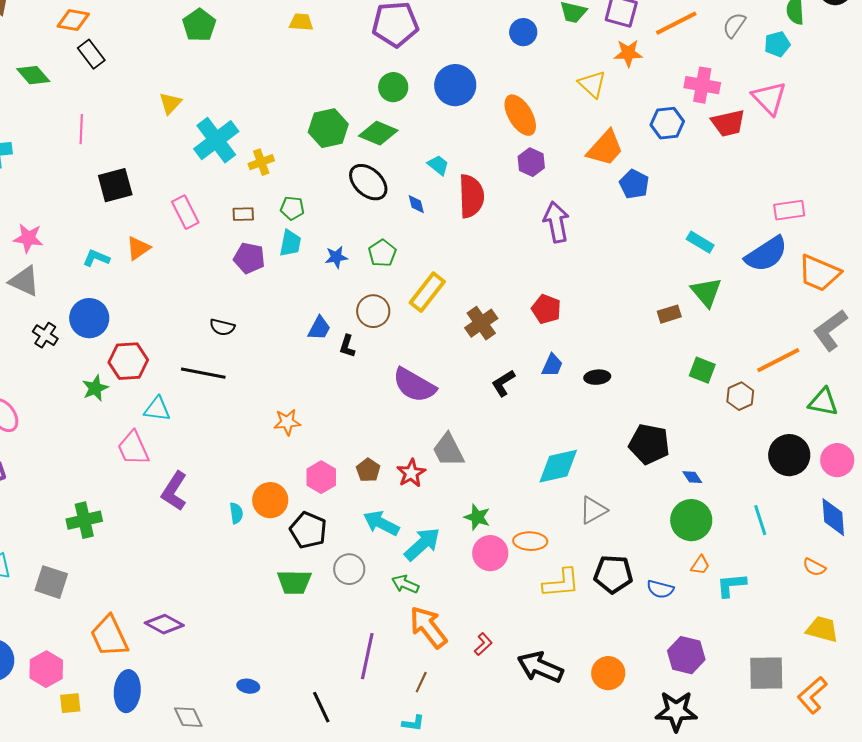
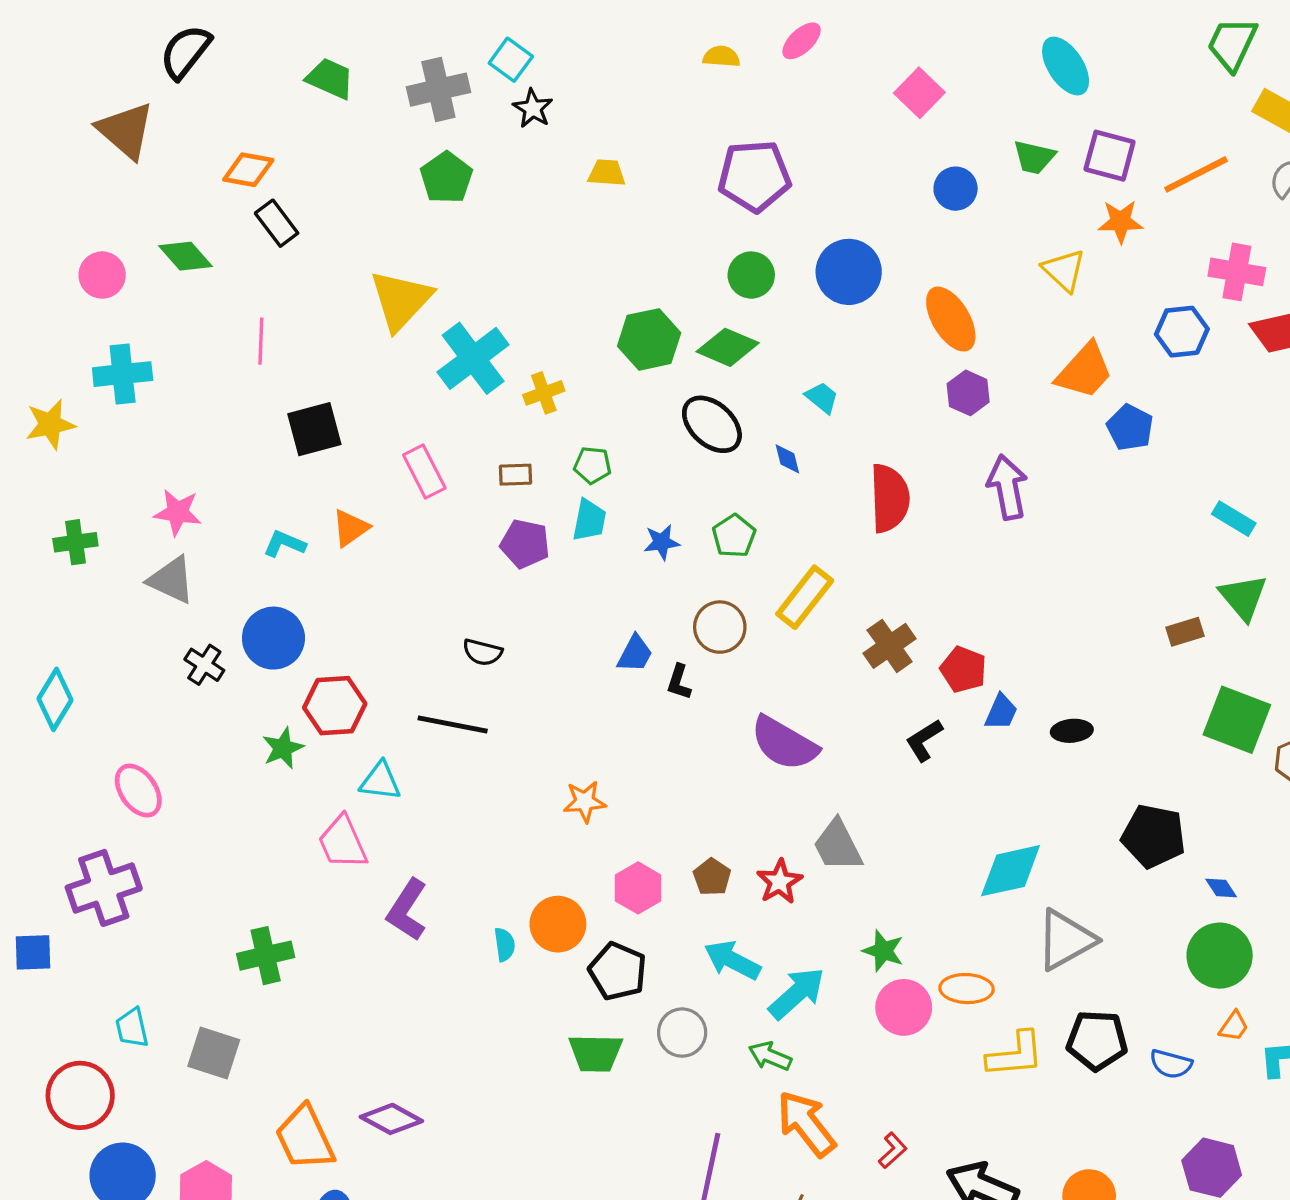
yellow triangle: (170, 103) -> (401, 300), size x1.8
red semicircle: (471, 196) -> (890, 498), moved
red pentagon: (546, 309) -> (963, 669), moved
green square: (702, 370) -> (1237, 720), size x1.6
gray triangle: (593, 510) -> (1066, 940), size x1.4

